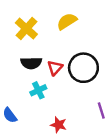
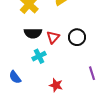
black circle: (83, 68) -> (77, 37), size x0.7

